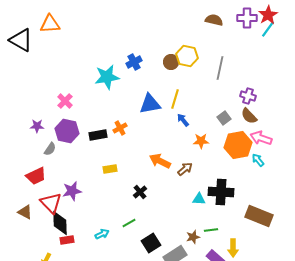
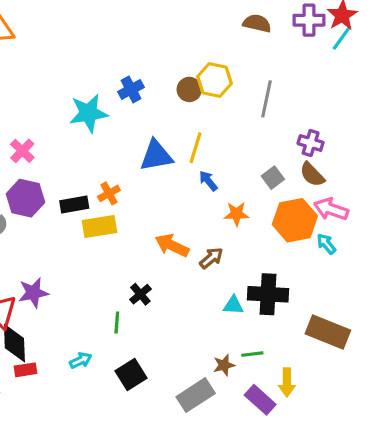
yellow rectangle: (110, 169) -> (100, 226), moved, size x1.5
green line: (129, 223) -> (117, 323), moved, turned -56
black square: (151, 243) -> (131, 375), moved

